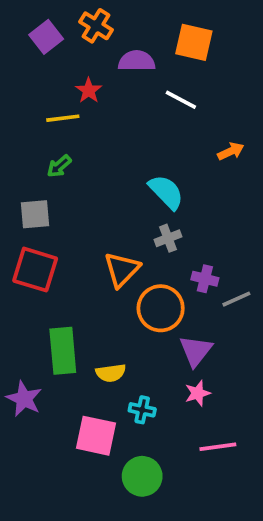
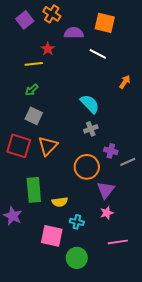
orange arrow: (231, 151) -> (125, 82), turned -32
gray square: (35, 214) -> (34, 116), moved, turned 30
orange triangle: (122, 270) -> (48, 146), moved

